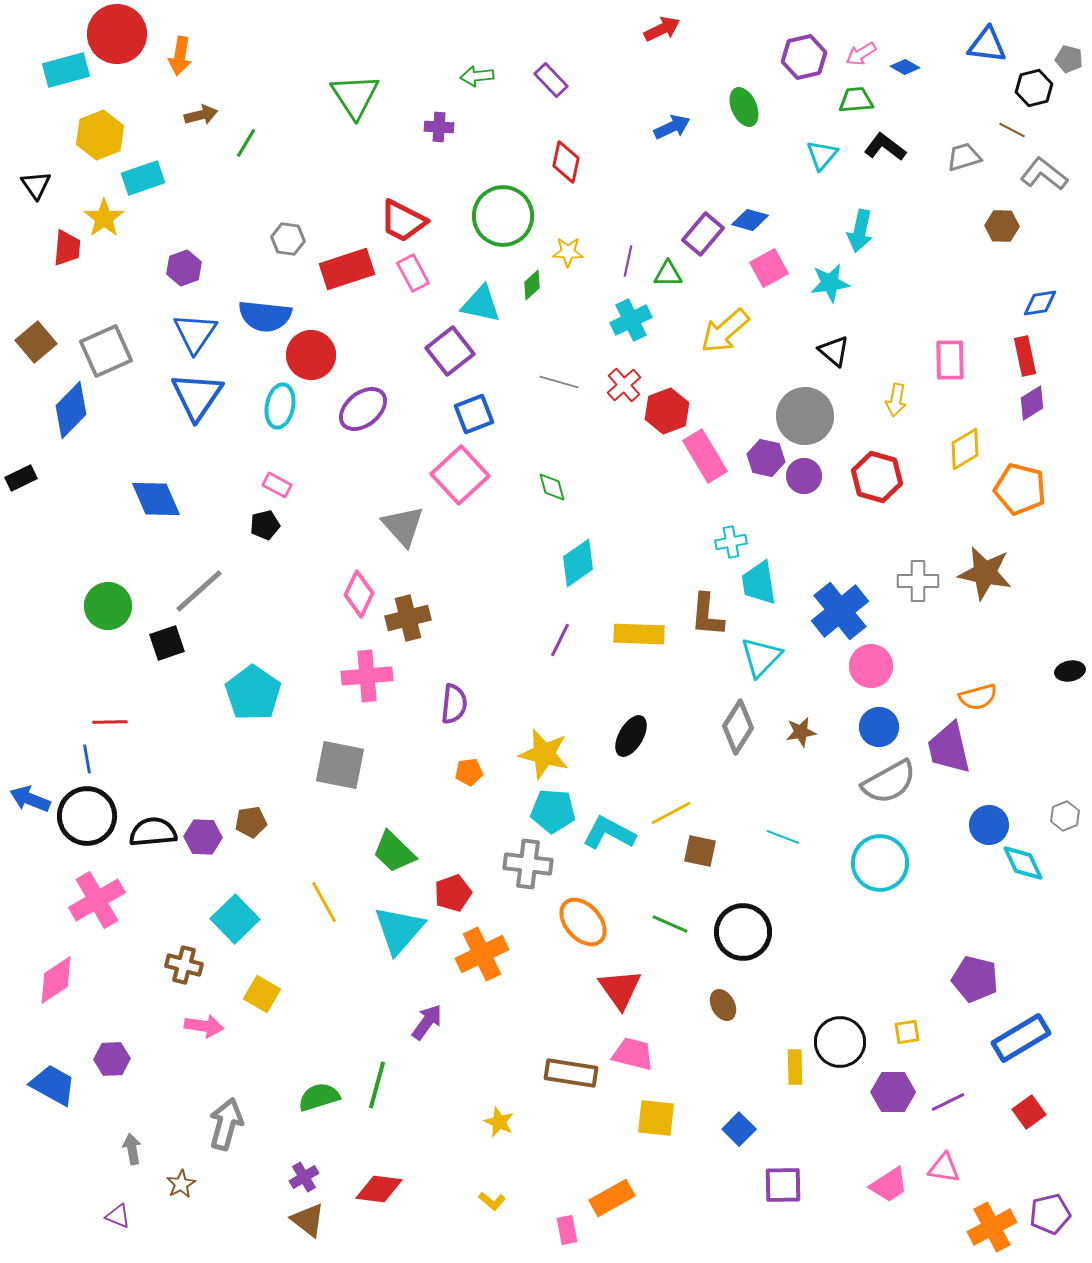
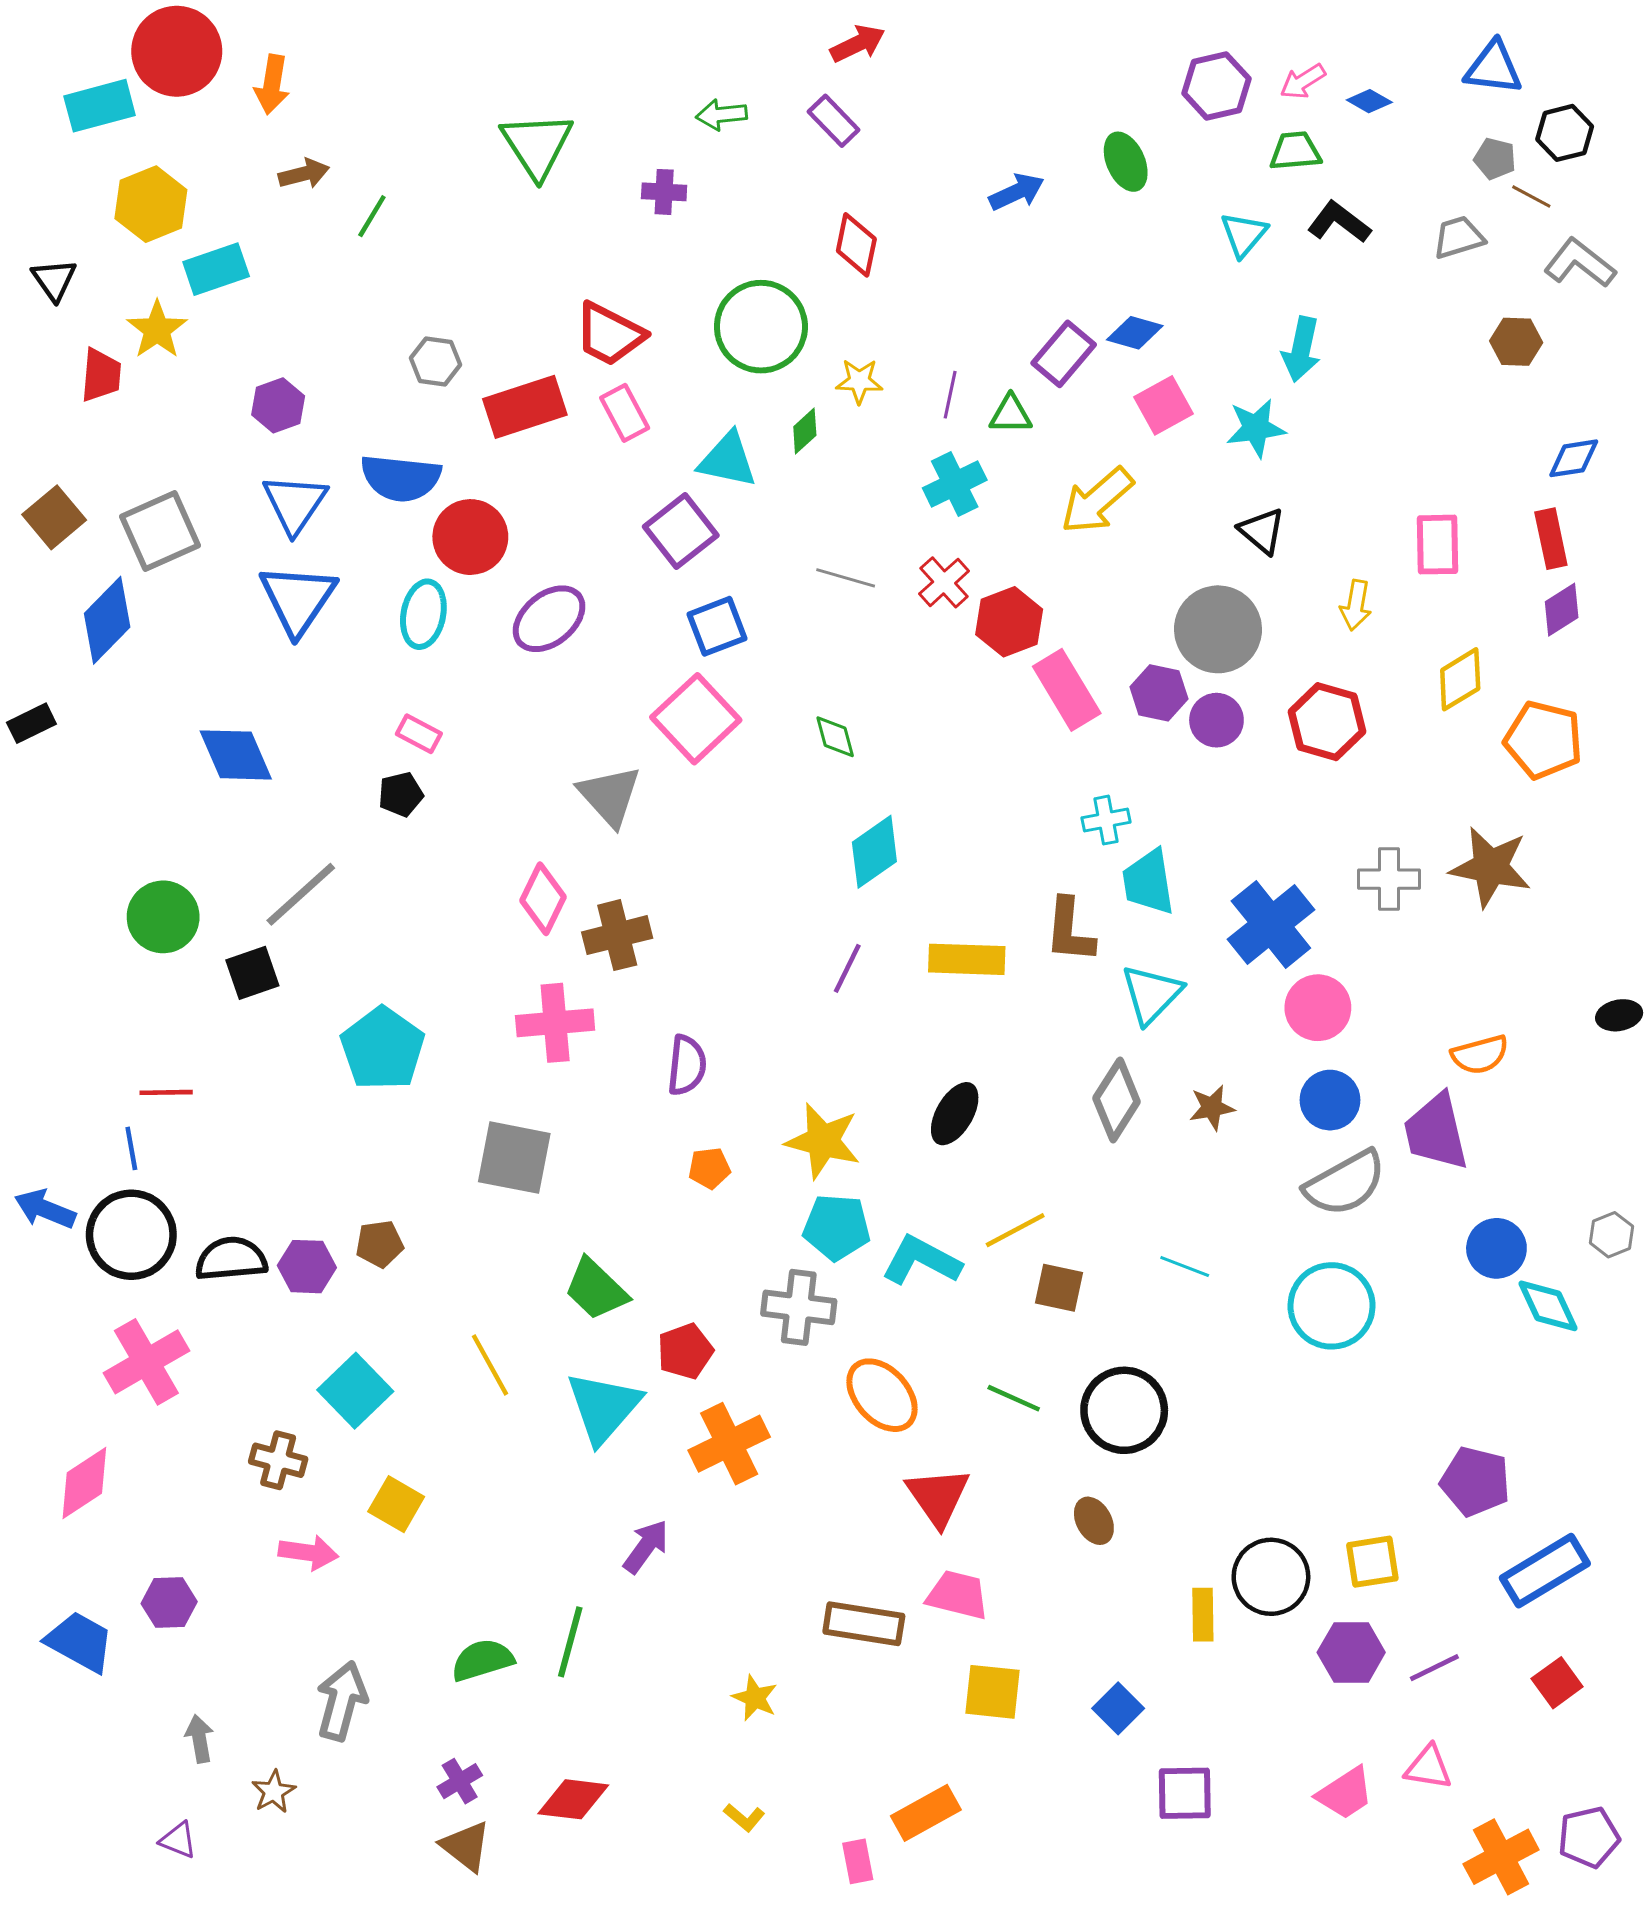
red arrow: (662, 29) -> (858, 44), moved
gray pentagon: (1069, 59) -> (1495, 159), moved
yellow square: (907, 1032) -> (1372, 1562), size x1.4

